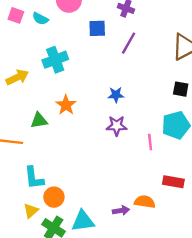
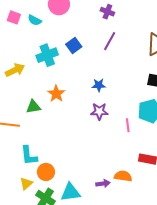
blue square: (97, 28) -> (74, 46), moved, turned -35

